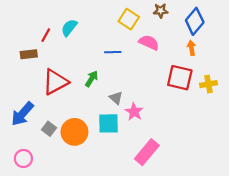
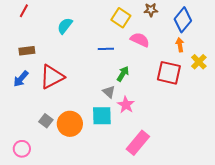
red line: (46, 35) -> (24, 11), moved
green arrow: (91, 79) -> (123, 74), moved
yellow cross: (209, 84) -> (199, 62), moved, turned -35
blue arrow: (22, 114) -> (21, 79), moved, size x0.7

